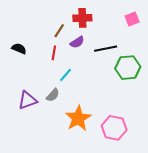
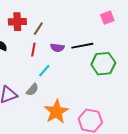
red cross: (82, 18) -> (17, 22), moved
purple semicircle: (77, 42) -> (57, 48), moved, turned 40

